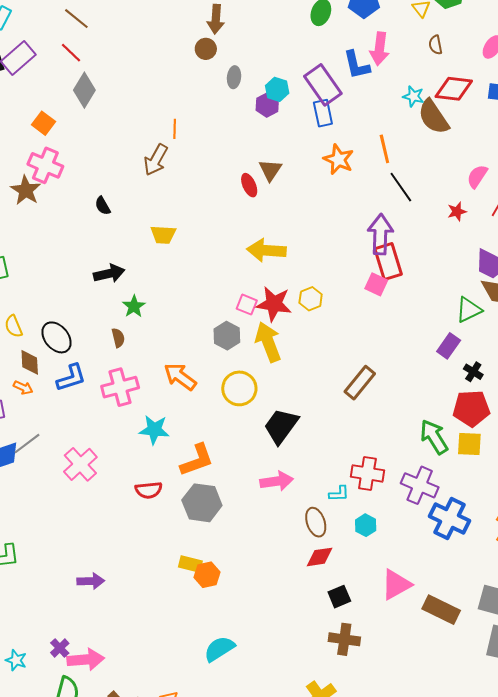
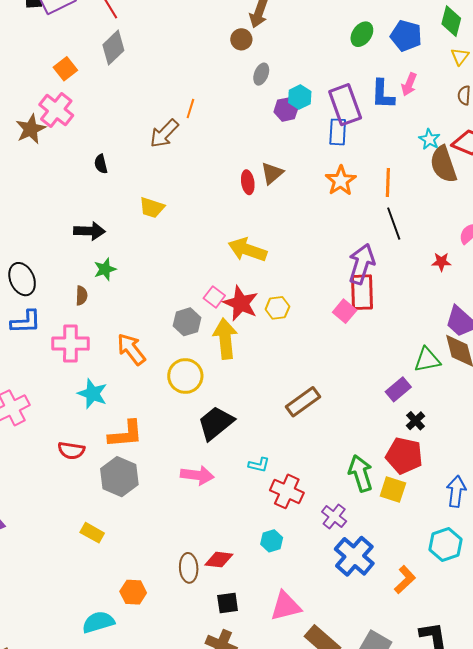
pink arrow: (379, 49) -> (409, 84), size x0.7
purple cross: (420, 485) -> (334, 516), size x0.7
cyan L-shape: (339, 494) -> (259, 465), moved
brown ellipse: (316, 522) -> (189, 568), moved
orange hexagon: (207, 575) -> (133, 592), moved

